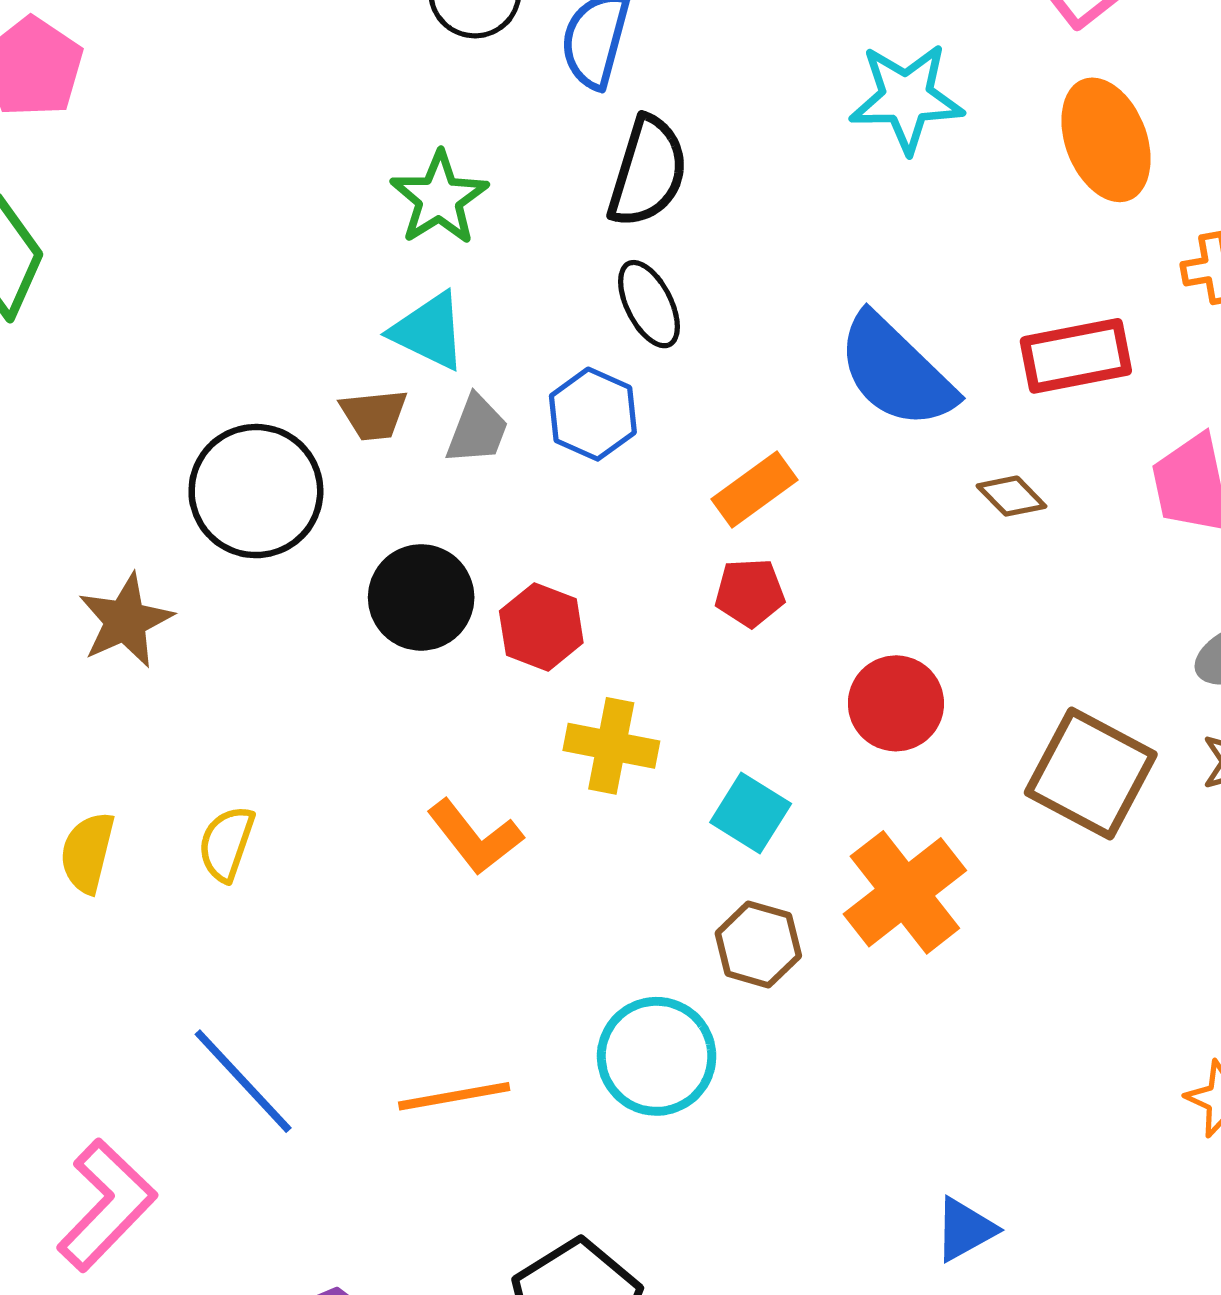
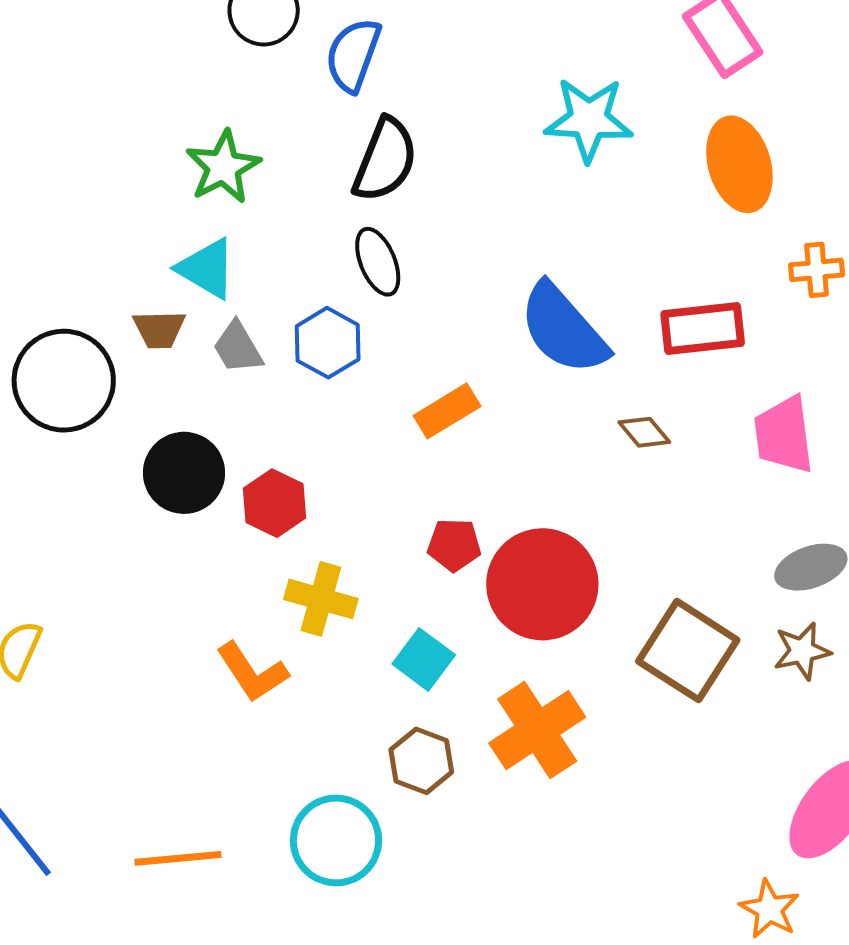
gray trapezoid: (477, 430) -> (238, 347), turned 124
red pentagon: (750, 593) -> (454, 545), moved
red circle: (896, 703) -> (542, 584), size x1.5
orange L-shape: (475, 837) -> (252, 672), moved

